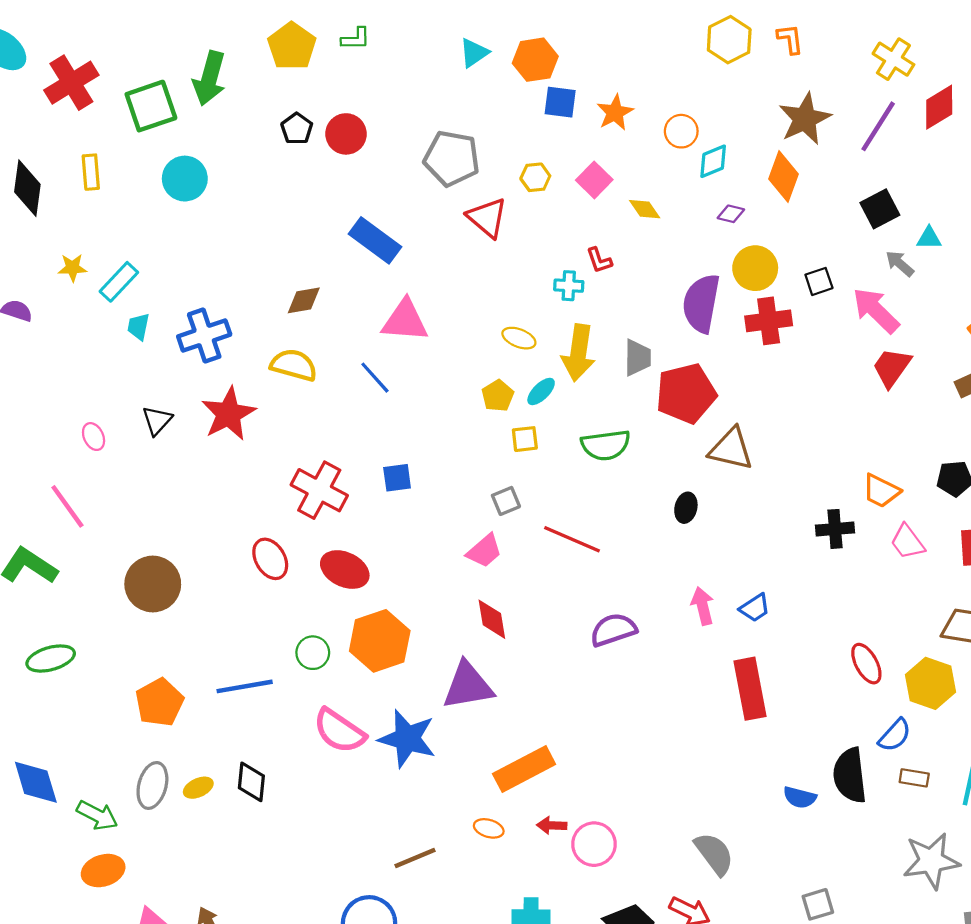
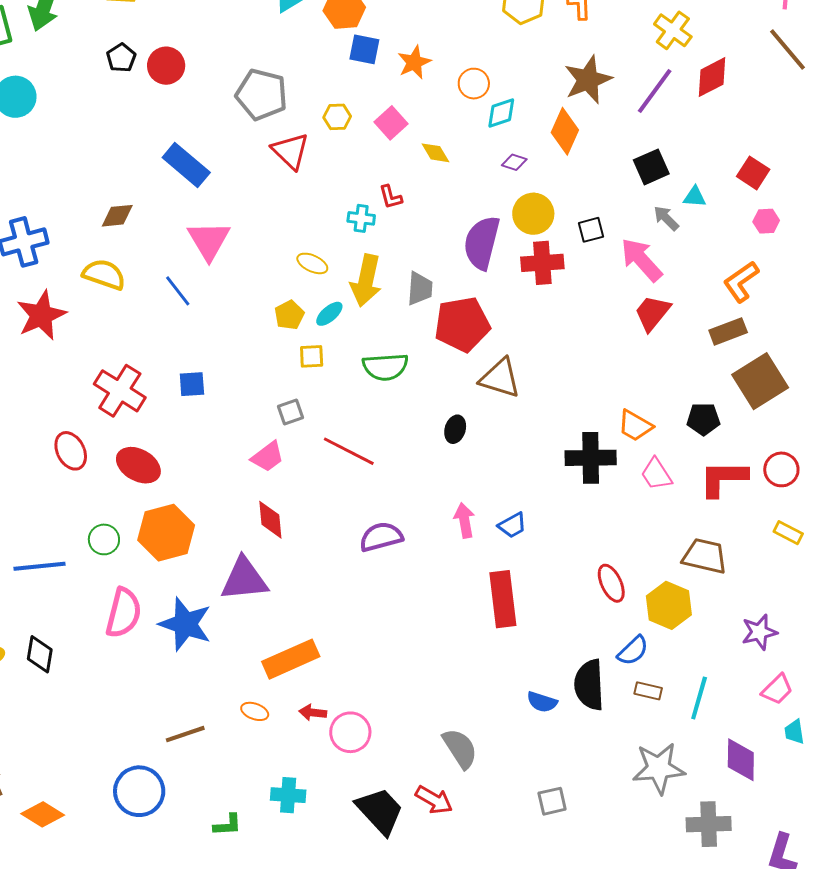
pink triangle: (405, 321) -> (209, 240), turned 51
black cross: (835, 529) -> (591, 458), size x1.4
pink semicircle: (339, 731) -> (124, 613), turned -114

